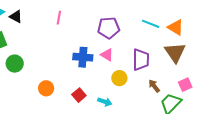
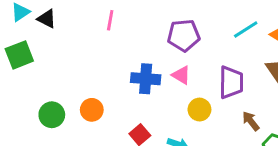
cyan line: (151, 24) -> (246, 29), turned -54
green circle: (15, 64) -> (52, 115), moved
orange circle: (46, 88) -> (92, 110), moved

